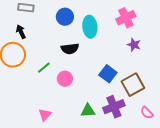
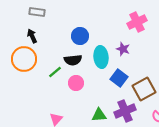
blue circle: (65, 17) -> (80, 36), moved
cyan ellipse: (90, 27) -> (101, 57), moved
purple star: (134, 45) -> (123, 49), moved
black semicircle: (70, 49) -> (73, 60), moved

